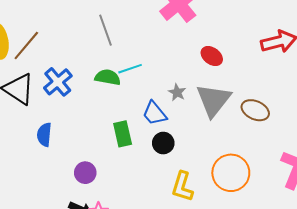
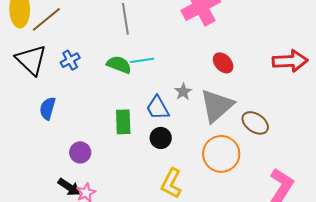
blue cross: (58, 82) -> (70, 60), size x0.7
orange circle: (231, 173) -> (221, 154), moved

